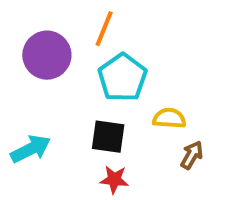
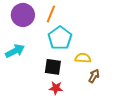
purple circle: (47, 55) -> (23, 15), moved
cyan arrow: (31, 149) -> (15, 51), moved

